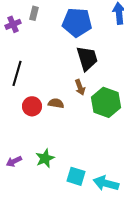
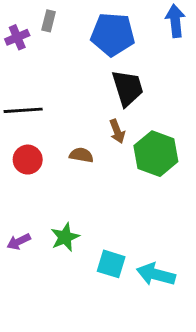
black line: (17, 73) -> (23, 110), turned 70
red circle: (32, 106) -> (28, 160), moved

